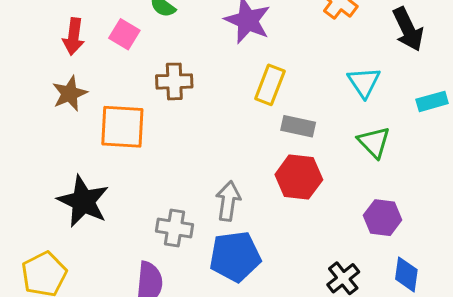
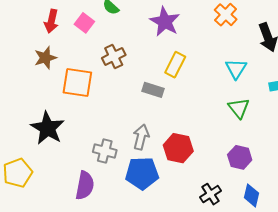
brown cross: (174, 81) -> (114, 56), turned -30
gray rectangle: (298, 126) -> (153, 90), moved
red hexagon: (299, 177) -> (178, 148), moved

